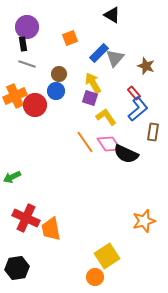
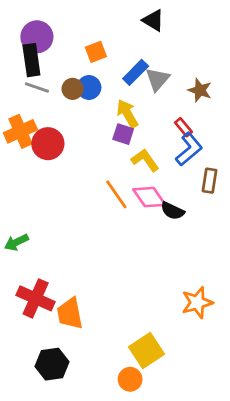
black rectangle: (23, 44) -> (31, 60), size x1.6
brown circle: (59, 74) -> (73, 89), moved
blue circle: (56, 91) -> (89, 87), moved
black semicircle: (126, 154) -> (173, 211), size x0.7
black hexagon: (17, 268) -> (52, 364), moved

